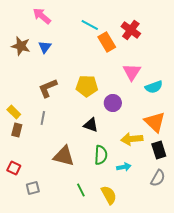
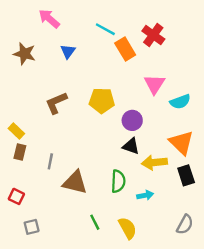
blue triangle: (45, 47) -> (68, 51), moved
gray line: (43, 118) -> (50, 161), moved
black triangle: (91, 125) -> (131, 146), moved
gray semicircle: (158, 178) -> (185, 225), moved
gray square: (33, 188) -> (32, 227), moved

